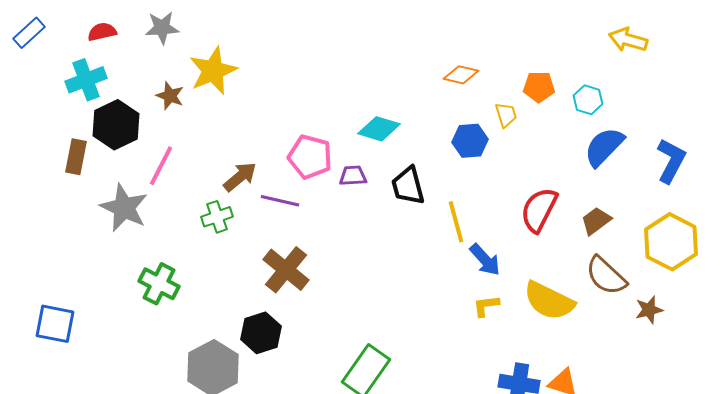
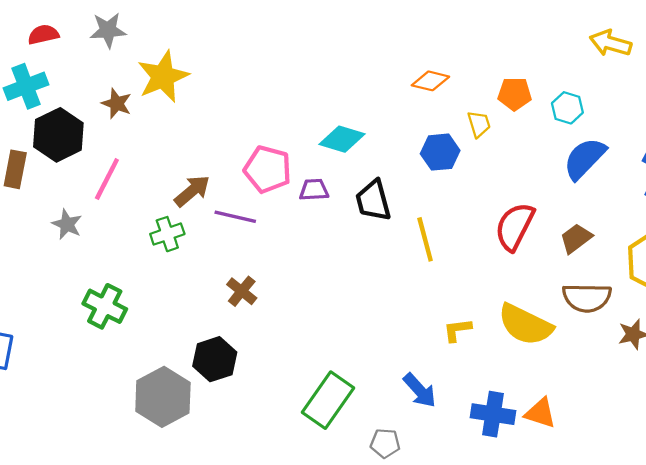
gray star: (124, 208) -> (67, 224), size x0.6
blue arrow: (485, 260) -> (420, 390), moved
brown cross: (286, 270) -> (242, 291), size x0.6
brown semicircle: (606, 276) -> (587, 298), turned -42

